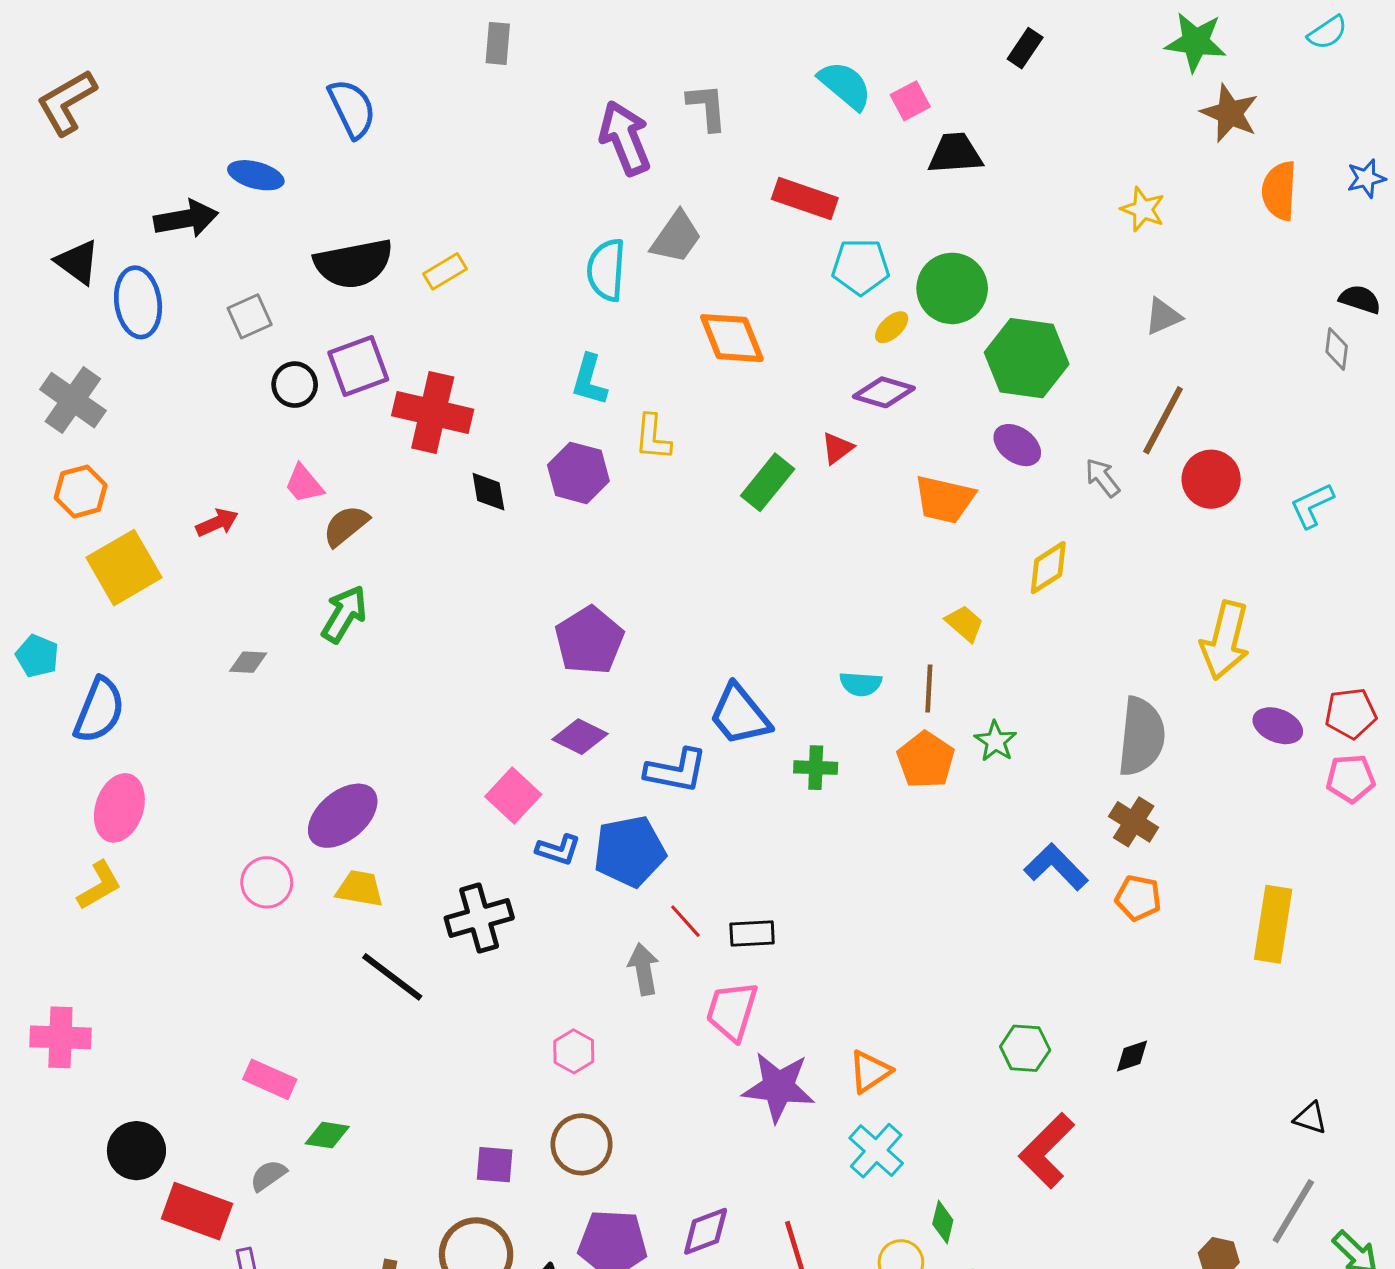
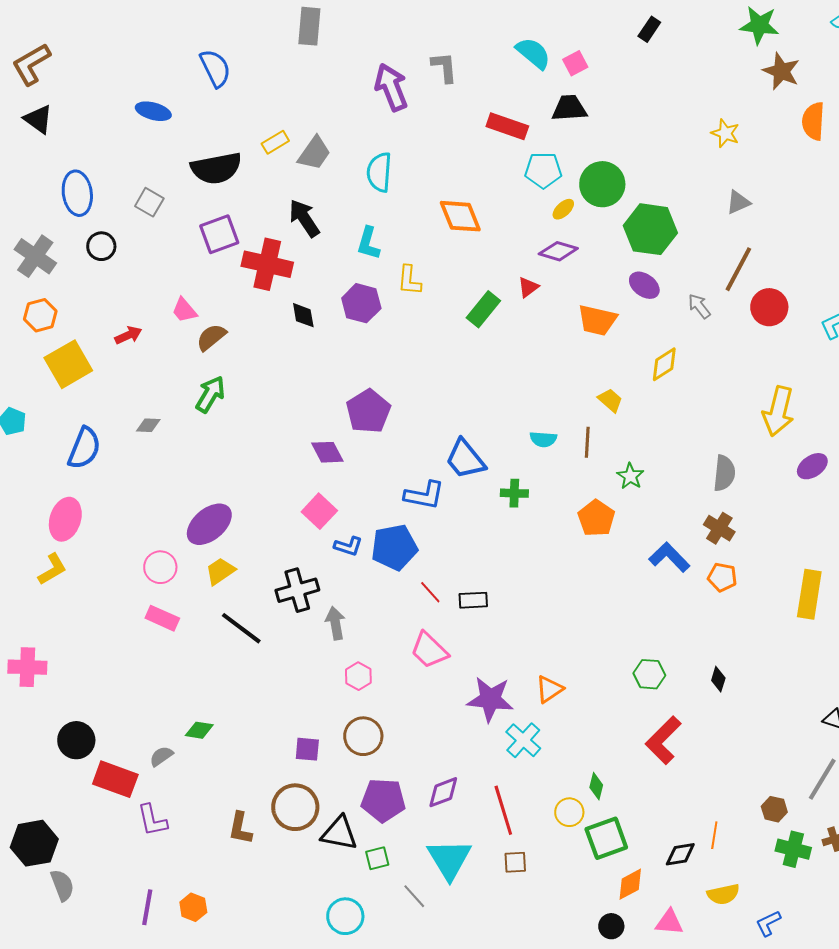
gray rectangle: (498, 43) -> (309, 26), size x1.4
black trapezoid: (955, 154) -> (569, 108), moved
black arrow: (186, 219) -> (304, 218), moved, turned -114
gray trapezoid: (676, 237) -> (314, 153), moved
black triangle: (78, 262) -> (38, 119), moved
yellow rectangle: (445, 271) -> (275, 142), moved
gray square: (250, 316) -> (149, 202), turned -36
black circle: (295, 385) -> (101, 246), moved
blue semicircle: (99, 710) -> (84, 448), moved
purple ellipse: (1278, 726) -> (812, 466), turned -56
purple diamond: (580, 737) -> (327, 452), moved, turned 36
gray semicircle: (1141, 737) -> (724, 473), size x0.7
orange pentagon: (926, 760) -> (596, 518), moved
yellow trapezoid: (360, 889) -> (220, 571), turned -44
gray arrow: (644, 969) -> (335, 623), moved
pink trapezoid: (732, 1011) -> (429, 650), moved, turned -63
black diamond: (1132, 1056) -> (718, 679), turned -55
pink rectangle: (270, 1079) -> (162, 618), moved
cyan cross: (876, 1151) -> (523, 740), moved

